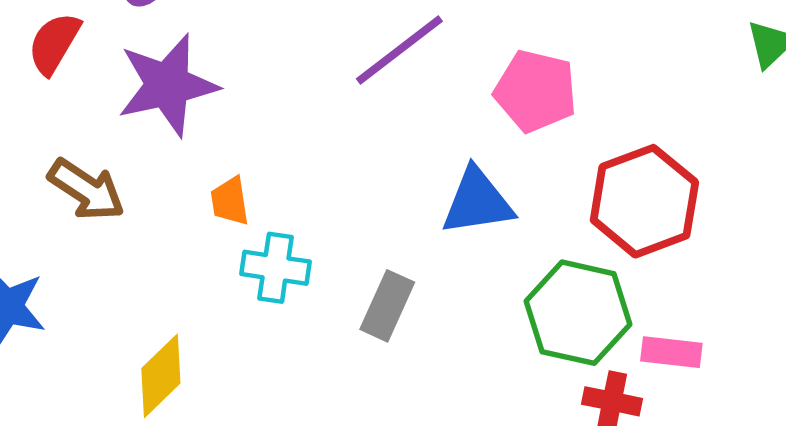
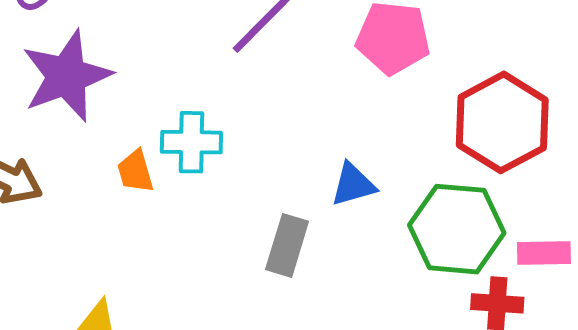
blue triangle: (477, 202) -> (353, 185), moved, size x0.7
cyan cross: (275, 268) -> (191, 142), moved

